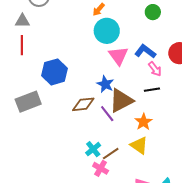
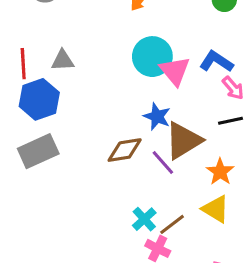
gray triangle: (22, 21) -> (63, 60), moved
cyan circle: (107, 31) -> (152, 57), moved
blue hexagon: (55, 72) -> (39, 99), moved

